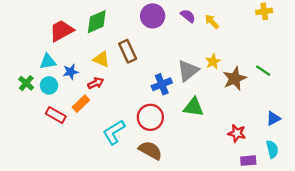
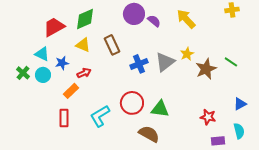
purple semicircle: (188, 16) -> (154, 21), moved
yellow arrow: (212, 22) -> (186, 19), size x1.5
yellow triangle: (101, 59) -> (83, 45), moved
cyan triangle: (48, 62) -> (42, 54), turned 35
blue cross: (162, 84) -> (139, 64), moved
green triangle: (194, 107) -> (160, 109), moved
red rectangle: (56, 115) -> (64, 118), moved, turned 60
brown semicircle: (150, 150) -> (149, 134), moved

